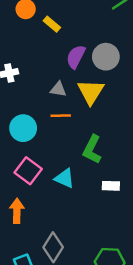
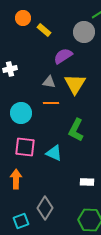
purple semicircle: (76, 57) -> (63, 56), turned 30
gray circle: (106, 57) -> (84, 32), moved
pink square: (28, 171) -> (25, 147), turned -30
white rectangle: (111, 186) -> (87, 182), moved

